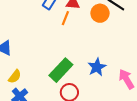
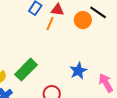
green rectangle: (61, 70) -> (26, 70), moved

